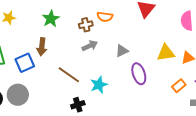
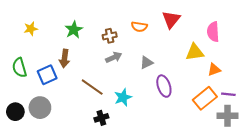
orange semicircle: (105, 17) -> (139, 27), moved
yellow triangle: (166, 53) -> (195, 52), moved
orange rectangle: (179, 86) -> (205, 98), size x1.6

